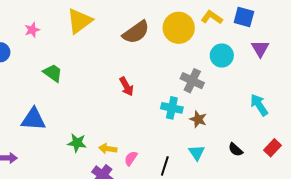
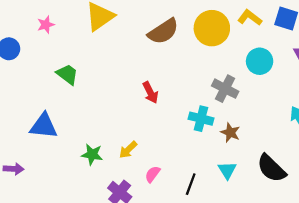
yellow arrow: (108, 149) -> (128, 150), moved, turned -54
black semicircle: (236, 150) -> (271, 168), size x1.8

